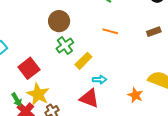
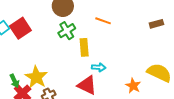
orange line: (110, 31) -> (103, 21), moved
yellow rectangle: (83, 61) -> (84, 47), turned -54
red square: (29, 68) -> (20, 28), moved

